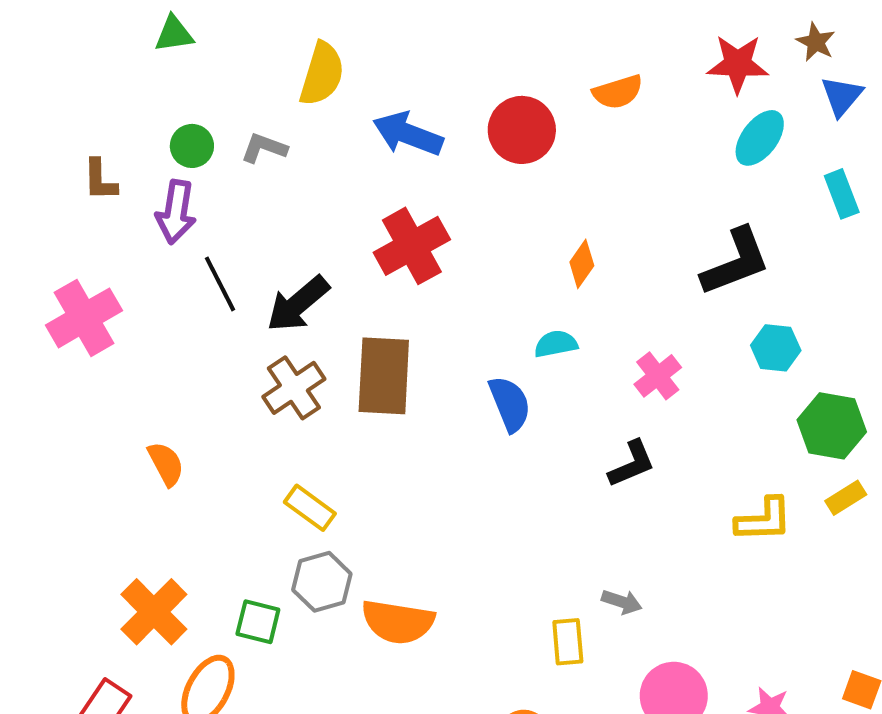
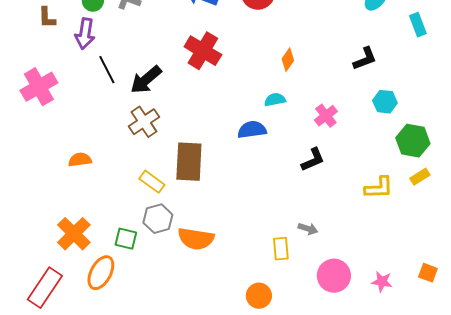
red cross: (412, 246) -> (203, 51), turned -30
black L-shape: (736, 262) -> (365, 59), size x0.7
brown rectangle: (384, 376) -> (189, 162), moved
blue semicircle: (510, 404) -> (252, 130), turned -76
orange semicircle: (166, 464) -> (80, 160), turned -70

